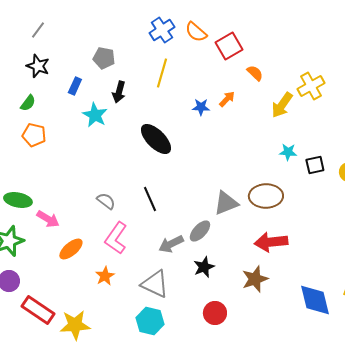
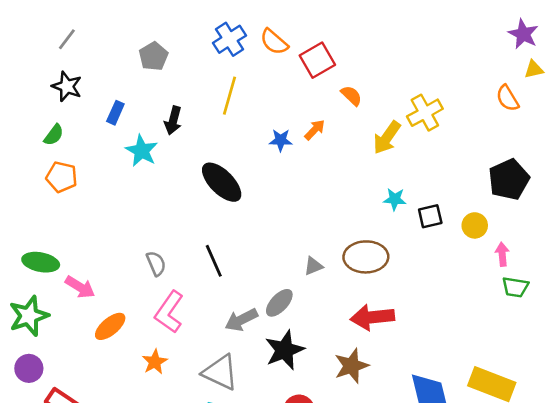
gray pentagon: (104, 58) -> (153, 56), moved, turned 30
gray semicircle: (106, 201) -> (156, 263), turned 30
gray triangle: (226, 203) -> (313, 266), size x0.6
black star: (204, 267) -> (285, 350), size x1.4

